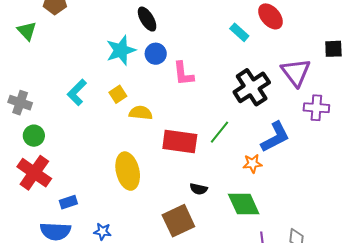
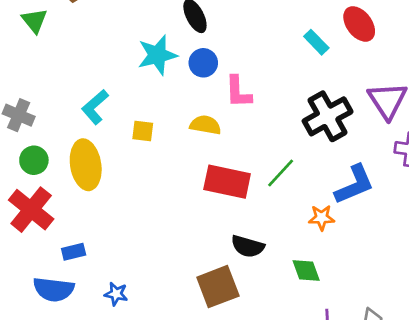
yellow square: (118, 94) -> (143, 131), moved, turned 36
yellow semicircle: (141, 113) -> (205, 125), moved
yellow ellipse: (128, 171) -> (86, 165), moved
black semicircle: (199, 189) -> (248, 246), size x1.4
green diamond: (244, 204) -> (306, 271), size x0.7

